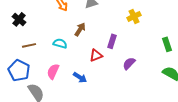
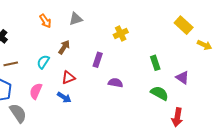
cyan semicircle: (60, 43) -> (43, 62), turned -72
red triangle: (96, 55) -> (68, 78), moved
purple semicircle: (129, 63) -> (115, 83), turned 56

